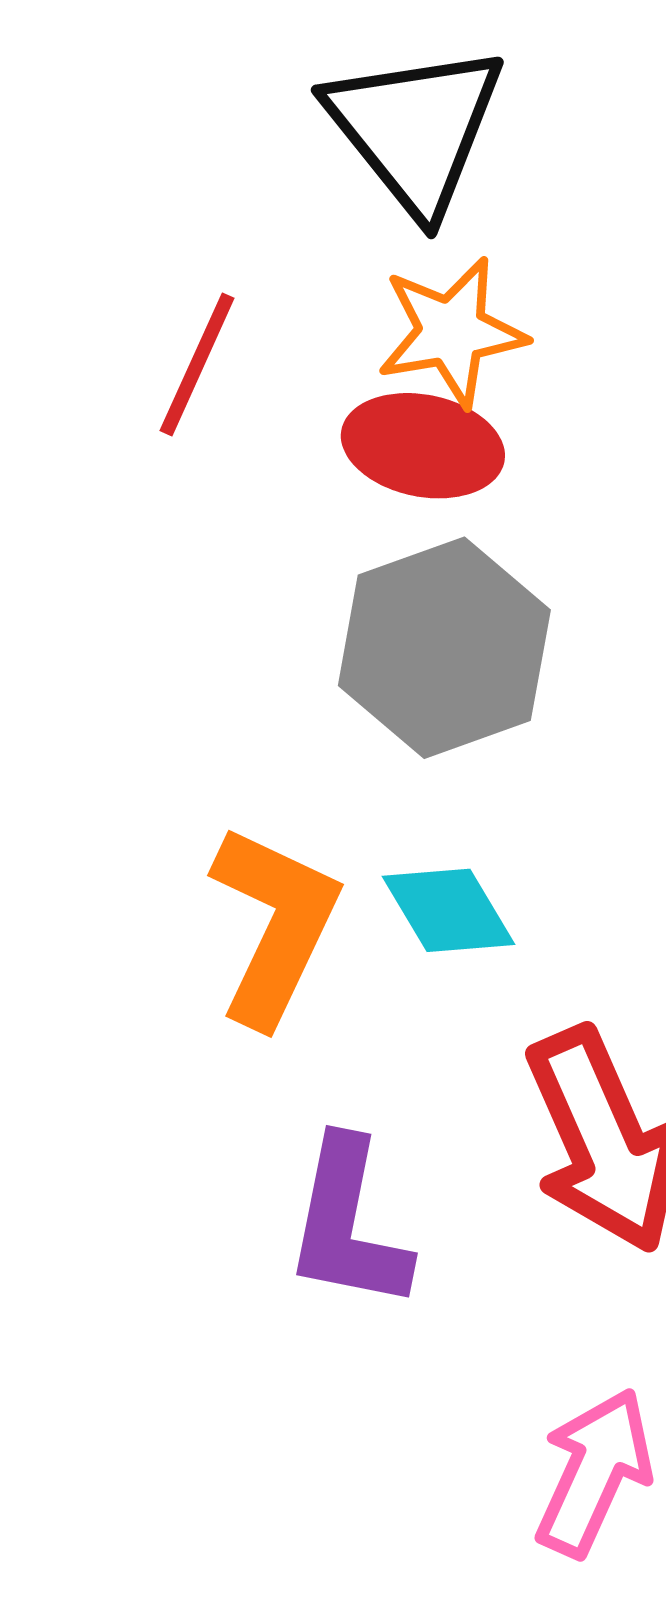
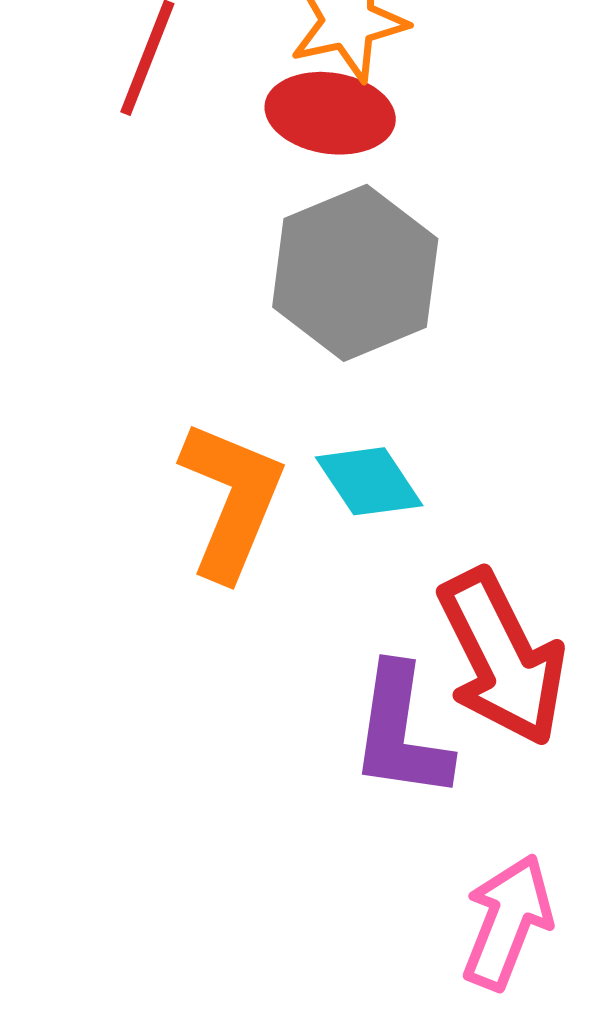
purple L-shape: (348, 1224) -> (401, 732), moved

